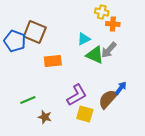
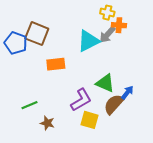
cyan triangle: (84, 39) -> (88, 41), size x1.6
gray arrow: (109, 50) -> (107, 35), moved
green triangle: (95, 55) -> (105, 83), moved

